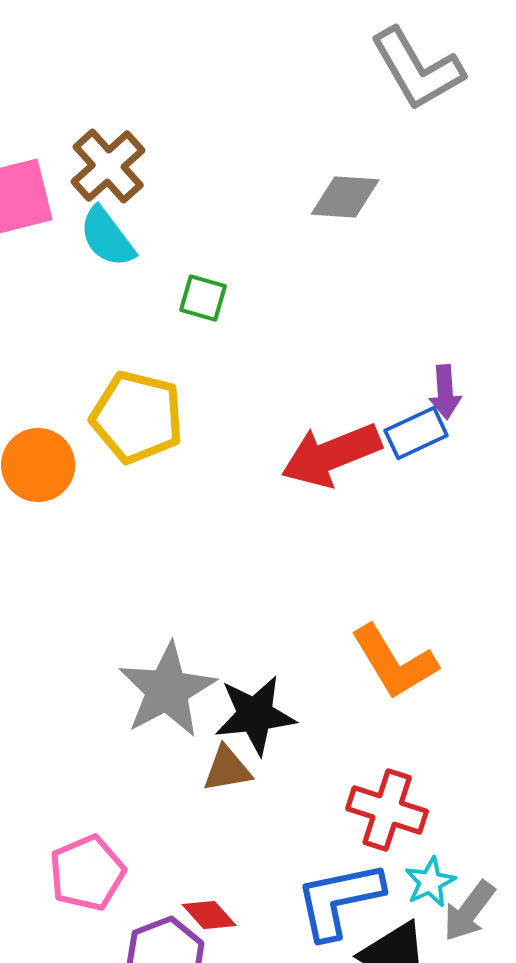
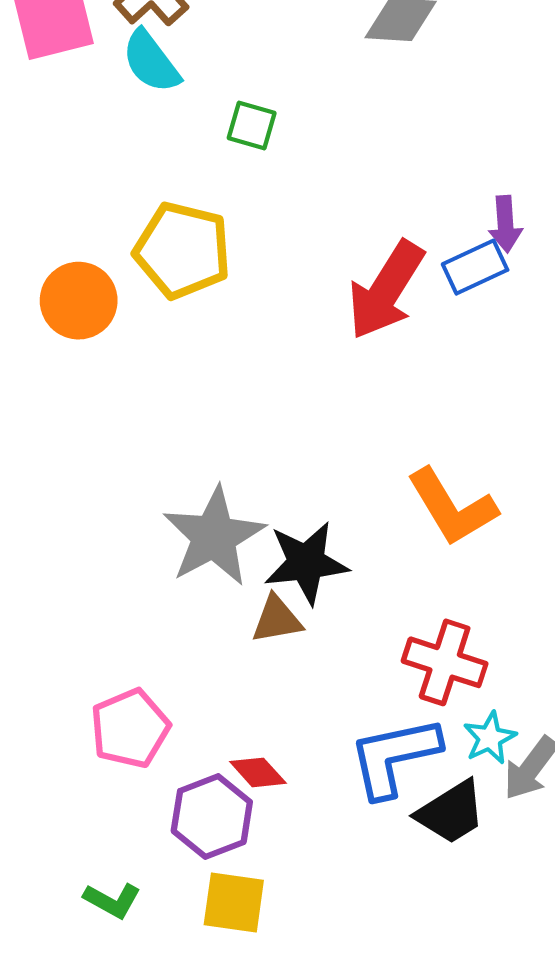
red arrow: (331, 455) -> (386, 290), turned -36

